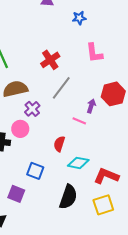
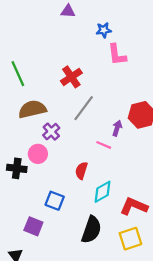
pink L-shape: (94, 53) -> (117, 55), moved
cyan diamond: (78, 163) -> (103, 192), turned -40

